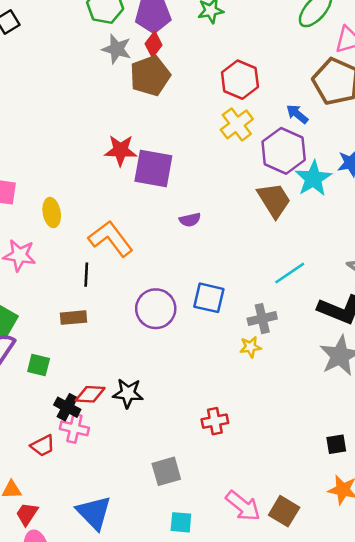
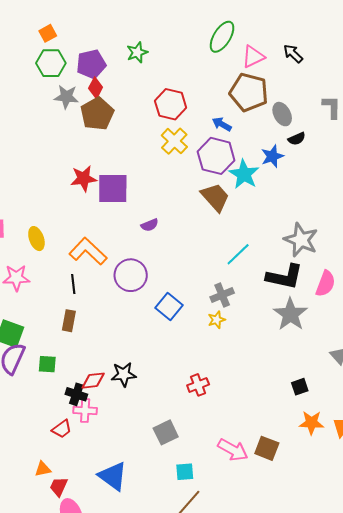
blue square: (209, 298) -> (169, 306), moved, turned 36
purple circle: (156, 309) -> (131, 275), moved
brown rectangle: (74, 318) -> (69, 321), turned -65

